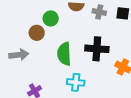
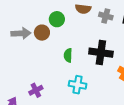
green semicircle: (64, 54) -> (68, 55), size x0.6
gray arrow: (19, 55) -> (21, 33), moved

